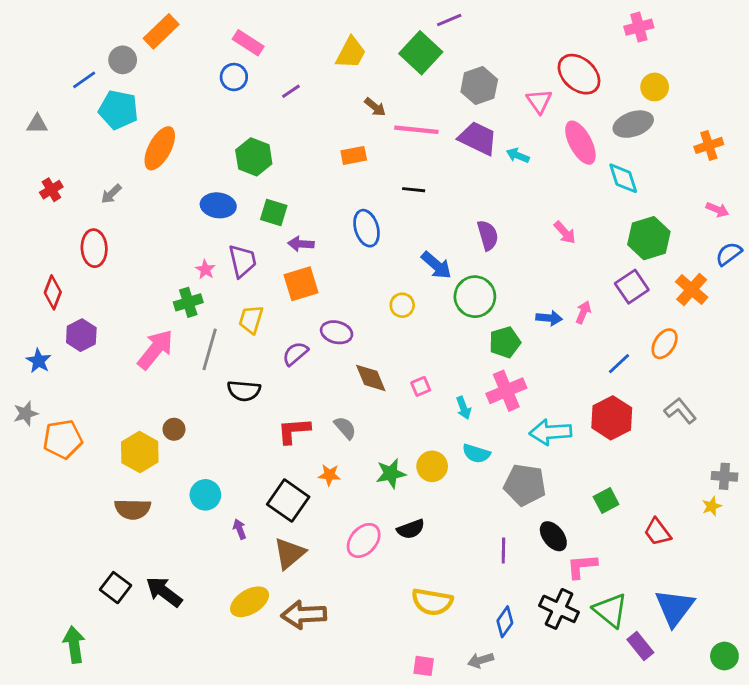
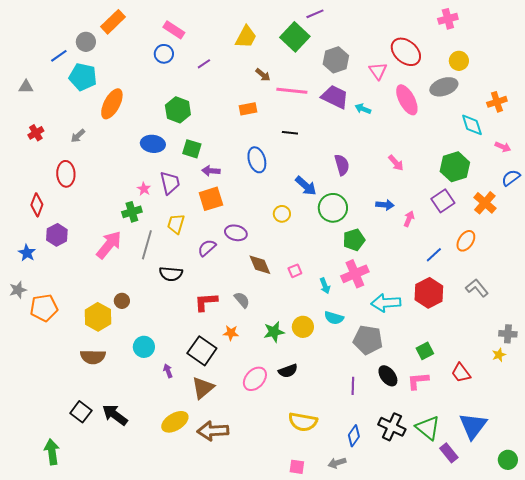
cyan diamond: (623, 178) -> (472, 125), moved
blue arrow: (549, 318) -> (385, 205), moved
pink L-shape: (582, 566) -> (418, 381), moved

